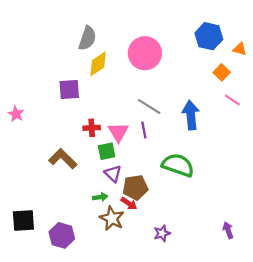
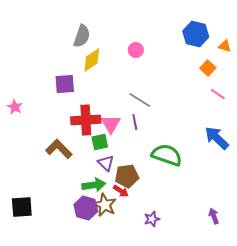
pink circle: (145, 53) -> (136, 50), size x0.5
blue arrow: (191, 115) -> (217, 138), moved, turned -40
red cross: (92, 128) -> (86, 120), size x1.8
green arrow: (100, 197) -> (94, 185), size x1.6
purple hexagon: (62, 235) -> (86, 208), moved

